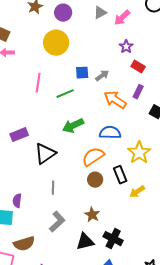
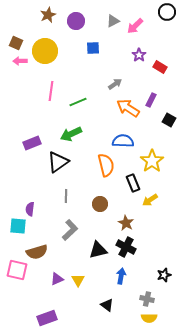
yellow circle: (56, 43) -> (45, 51), moved
red rectangle: (138, 67) -> (160, 67), moved
blue square: (82, 73) -> (93, 48), moved
green arrow: (73, 126) -> (71, 134), moved
orange semicircle: (93, 157) -> (106, 165), turned 110
brown circle: (95, 180) -> (100, 204), moved
brown star: (92, 215) -> (126, 223), moved

